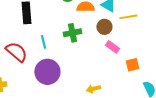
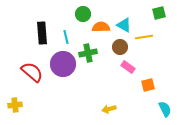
cyan line: (43, 42) -> (66, 37), moved
purple circle: (47, 72) -> (63, 64), moved

